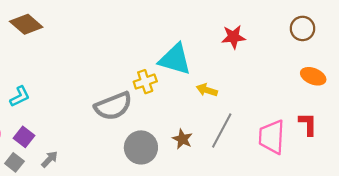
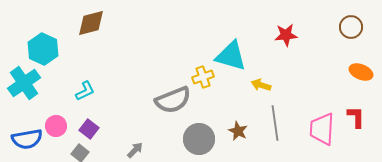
brown diamond: (26, 24) -> (91, 23), turned -56
gray line: (222, 130) -> (275, 123), turned -36
gray arrow: (50, 159) -> (135, 150), moved

